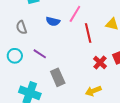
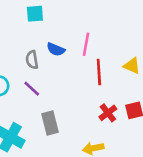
pink line: (75, 14) -> (86, 44), turned -30
gray semicircle: (21, 27) -> (32, 60), moved

